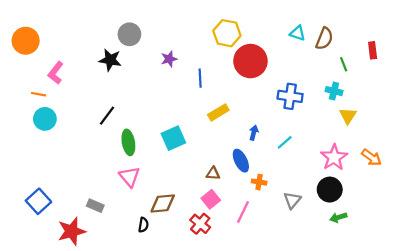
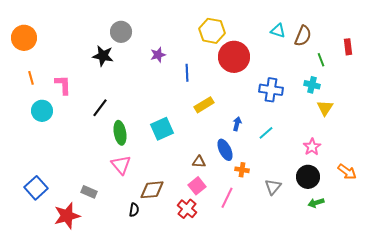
pink L-shape: (56, 73) -> (63, 85), moved, turned 140
orange line: (38, 94) -> (31, 78), moved, turned 64
pink star: (334, 157) -> (312, 147), size x0.7
orange arrow: (371, 157) -> (347, 172), moved

